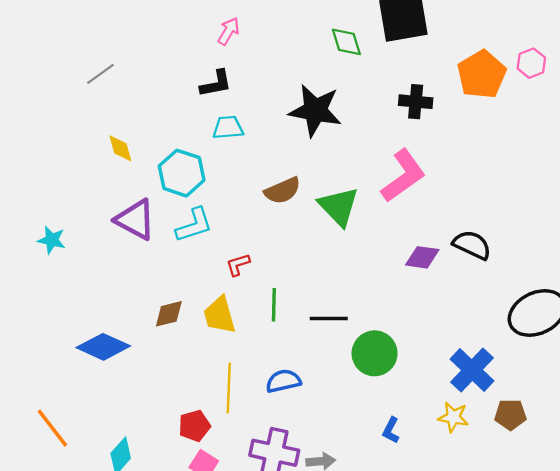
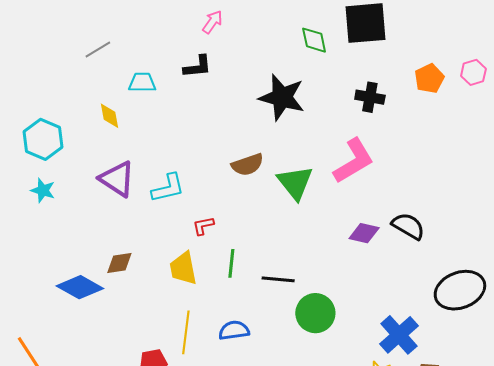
orange pentagon: (482, 74) -> (429, 78), size x0.7
cyan trapezoid: (228, 128) -> (142, 82), moved
cyan hexagon: (182, 173) -> (43, 139), moved
brown diamond: (169, 314) -> (119, 263), moved

